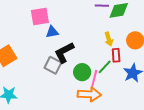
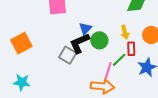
blue triangle: (52, 32) -> (85, 29), moved, turned -40
green circle: (82, 72) -> (99, 40), moved

